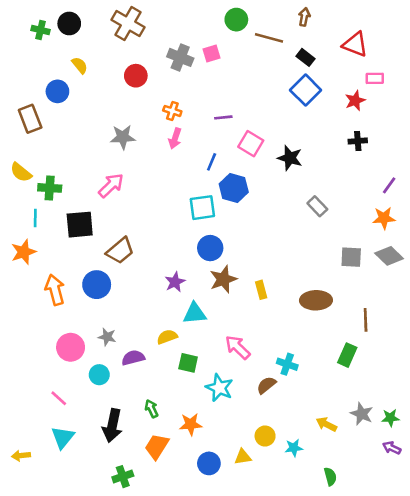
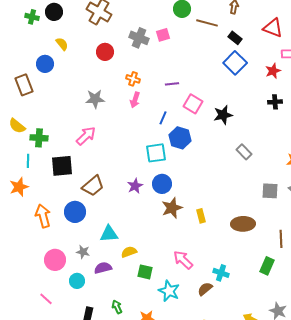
black star: (290, 158) -> (223, 115), turned -30
purple star: (175, 282) -> (135, 186), moved
cyan triangle: (195, 313) -> (109, 234), moved

